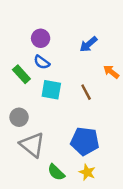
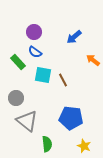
brown line: (86, 92) -> (63, 80), moved
green semicircle: (56, 172) -> (47, 144), turned -140
yellow star: (87, 172) -> (84, 146), moved

